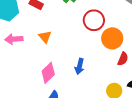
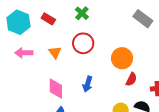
red circle: (94, 20) -> (83, 43), moved
pink diamond: (48, 73) -> (56, 89), turned -50

